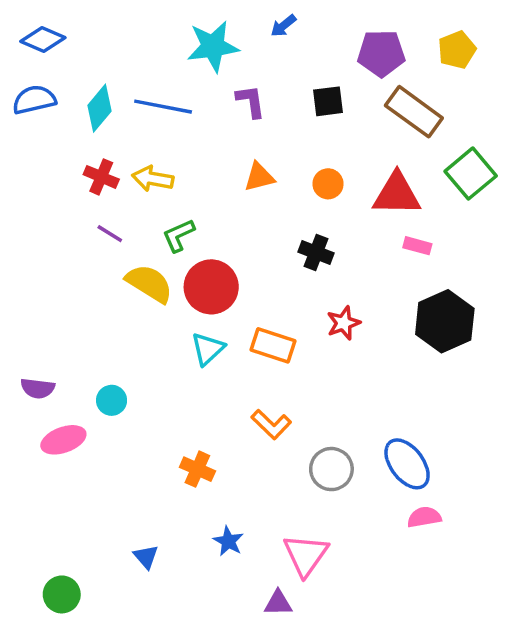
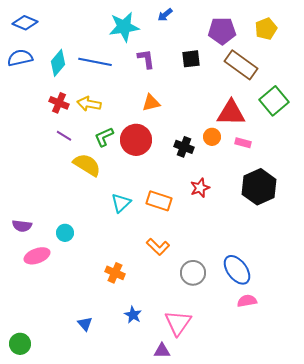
orange circle: (328, 184) -> (212, 137), moved
red circle: (211, 287) -> (136, 140), moved
green circle: (62, 594) -> (20, 344), moved

